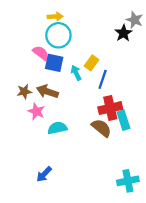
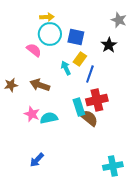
black star: (123, 33) -> (109, 45), moved
blue square: (54, 63) -> (76, 37), moved
brown star: (24, 92) -> (11, 85), moved
pink star: (36, 111) -> (32, 114), moved
cyan rectangle: (123, 120) -> (79, 107), moved

